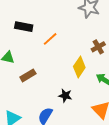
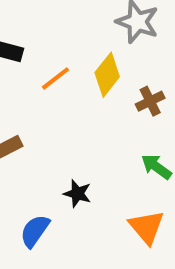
yellow diamond: (79, 67) -> (107, 75), moved

